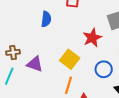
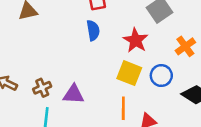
blue semicircle: (46, 19) -> (93, 30), moved
yellow square: (70, 59) -> (129, 73), moved

